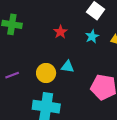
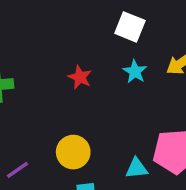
cyan triangle: (67, 67) -> (137, 168), moved

